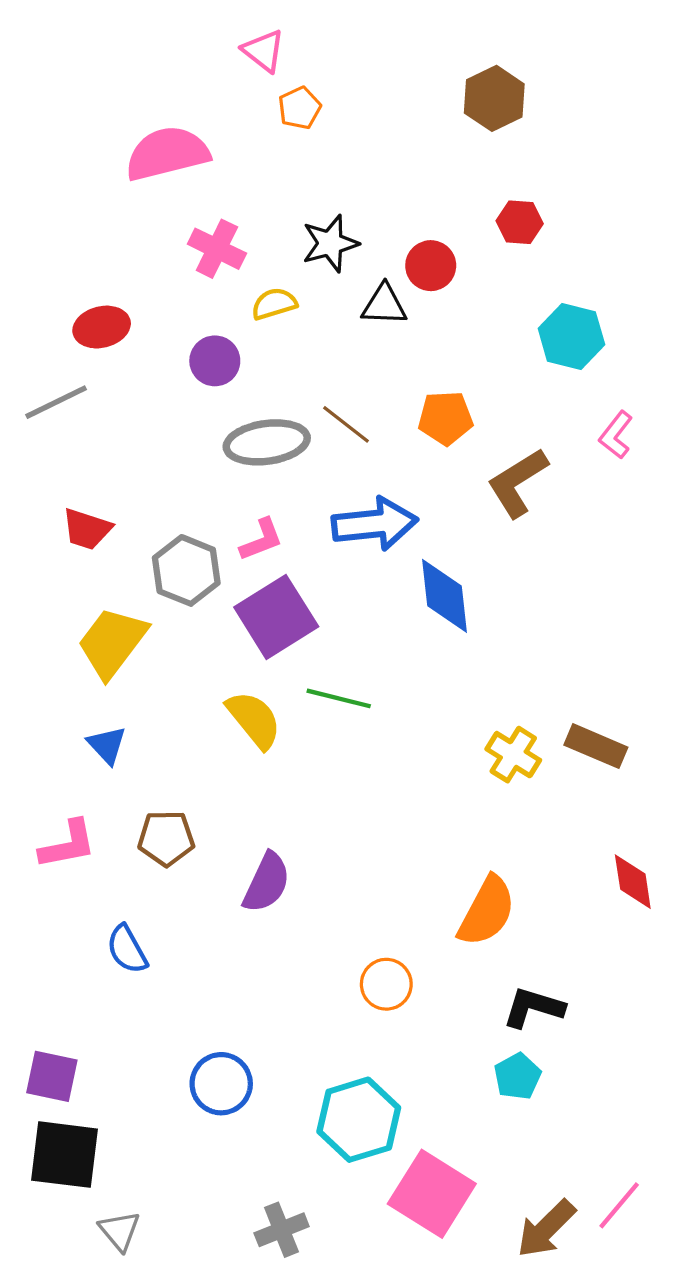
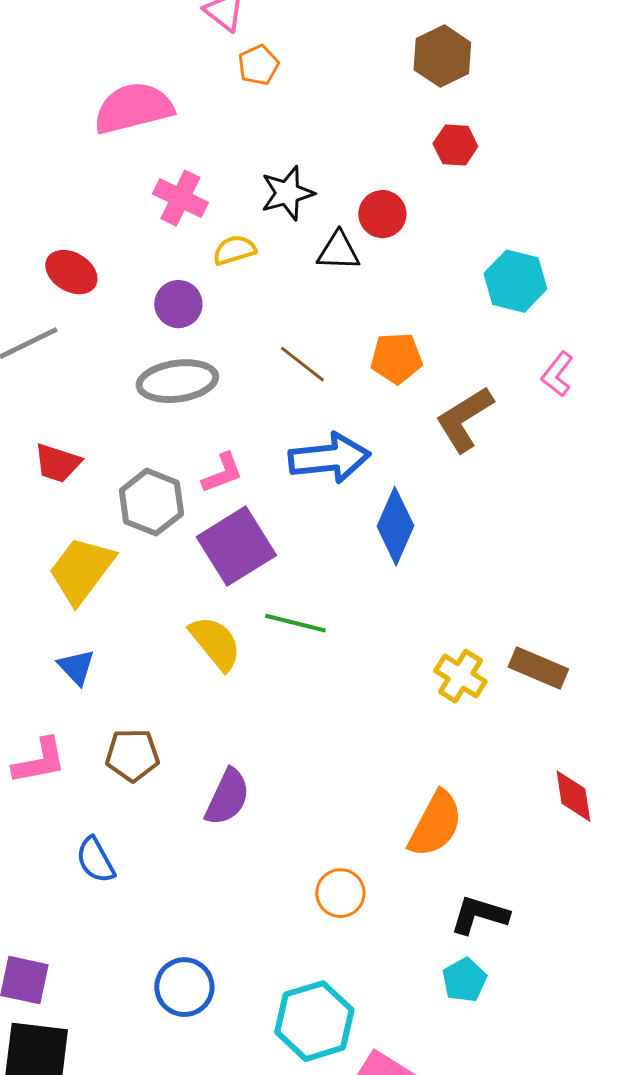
red hexagon: (520, 222) -> (455, 145), moved
red ellipse: (102, 327) -> (71, 272), turned 45
gray ellipse: (267, 442) -> (177, 381), moved
blue diamond: (444, 596) -> (395, 526), turned 30

